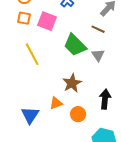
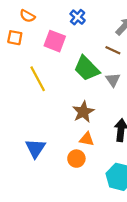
orange square: (24, 18) -> (15, 38), moved
orange triangle: (56, 103) -> (87, 139), moved, turned 32
orange circle: (78, 114) -> (76, 159), moved

